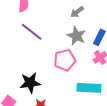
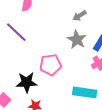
purple line: (32, 32) -> (16, 32), moved
pink pentagon: (65, 60) -> (51, 65), moved

